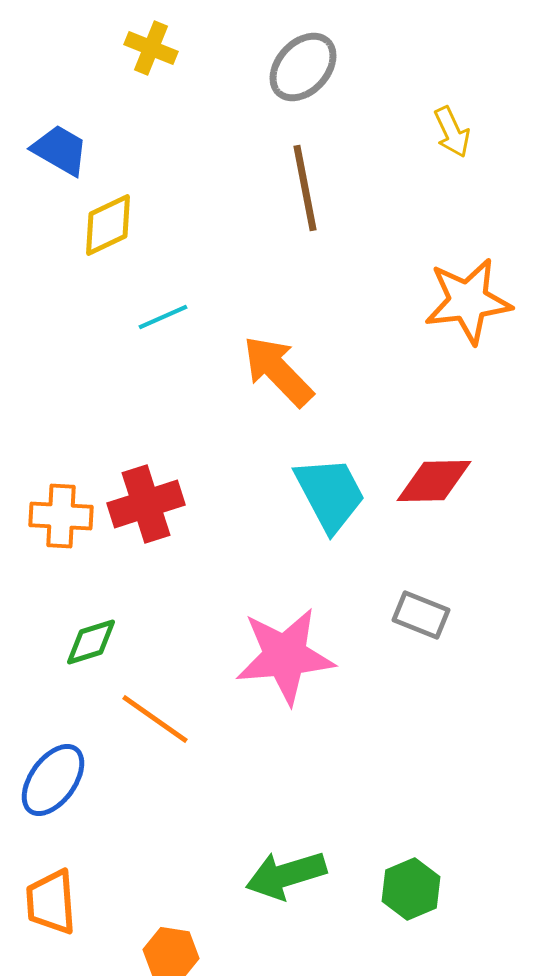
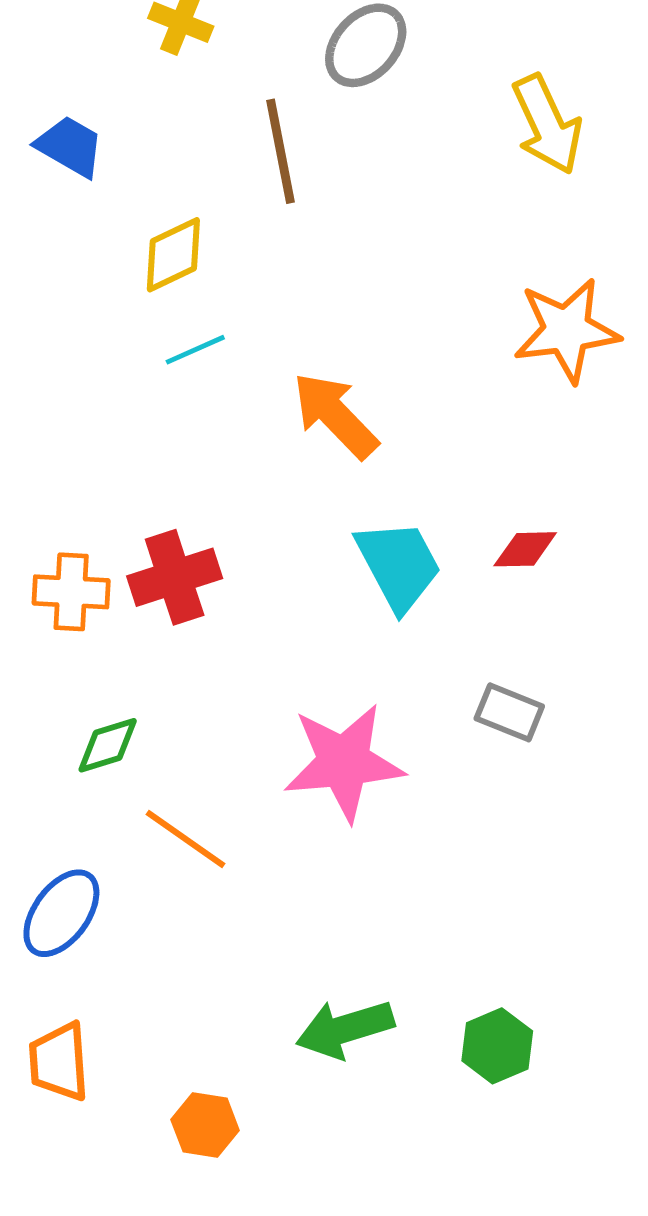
yellow arrow: (452, 132) -> (547, 124), size x1.6
brown line: (305, 188) -> (281, 151), moved
yellow diamond: (108, 225) -> (173, 255), moved
red diamond: (434, 481) -> (525, 549), size x0.7

